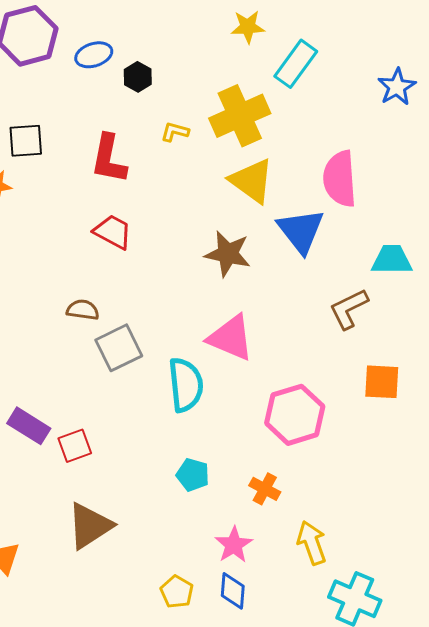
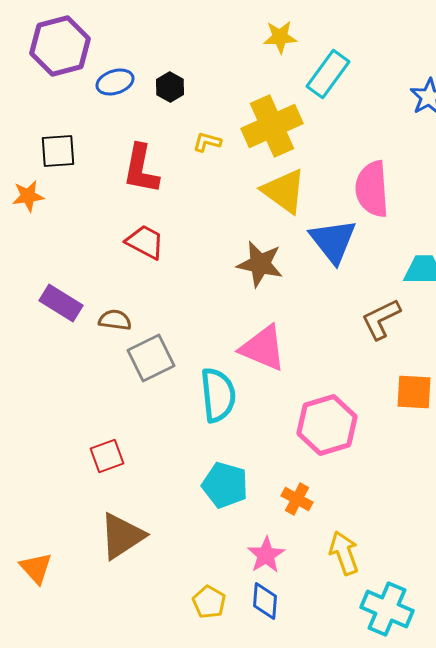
blue ellipse: (94, 55) -> (115, 82), moved
purple rectangle: (29, 426) -> (61, 303), moved
cyan pentagon: (193, 475) -> (225, 485), size x1.4

